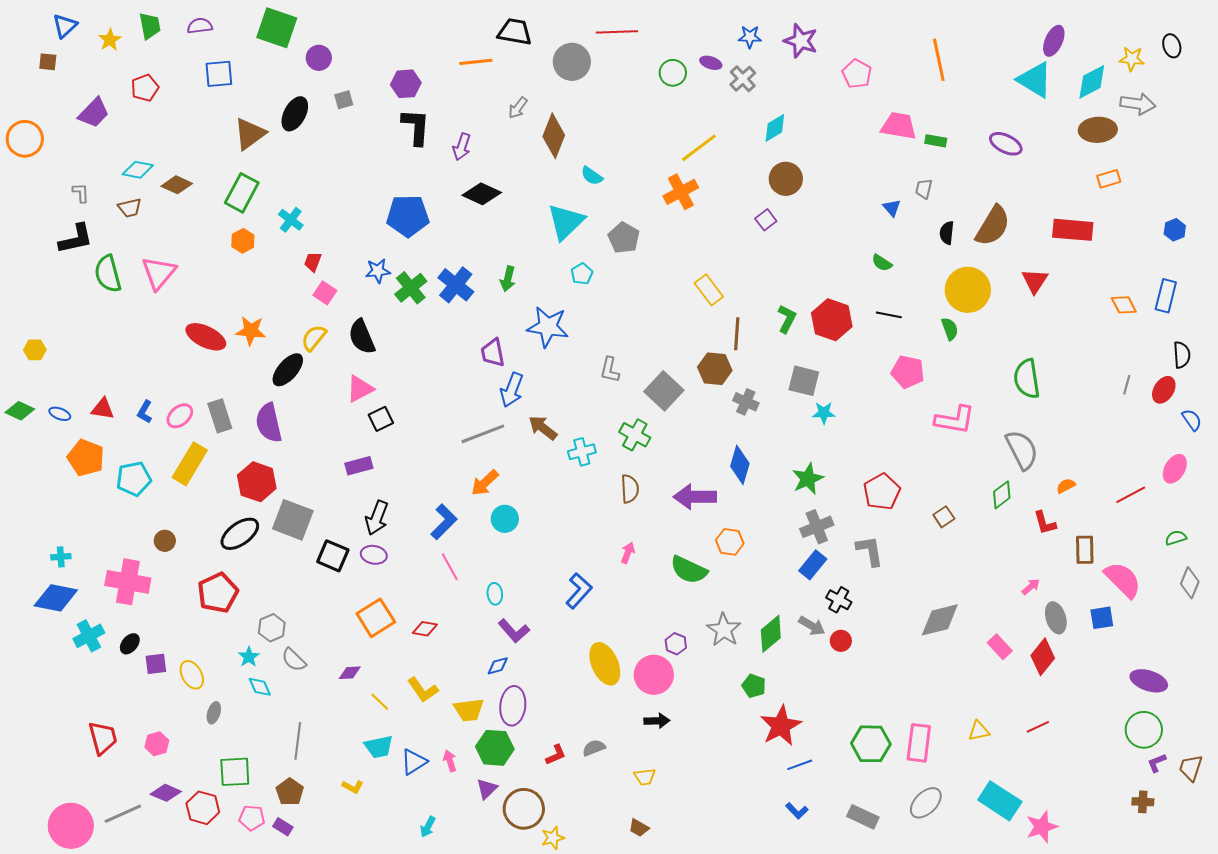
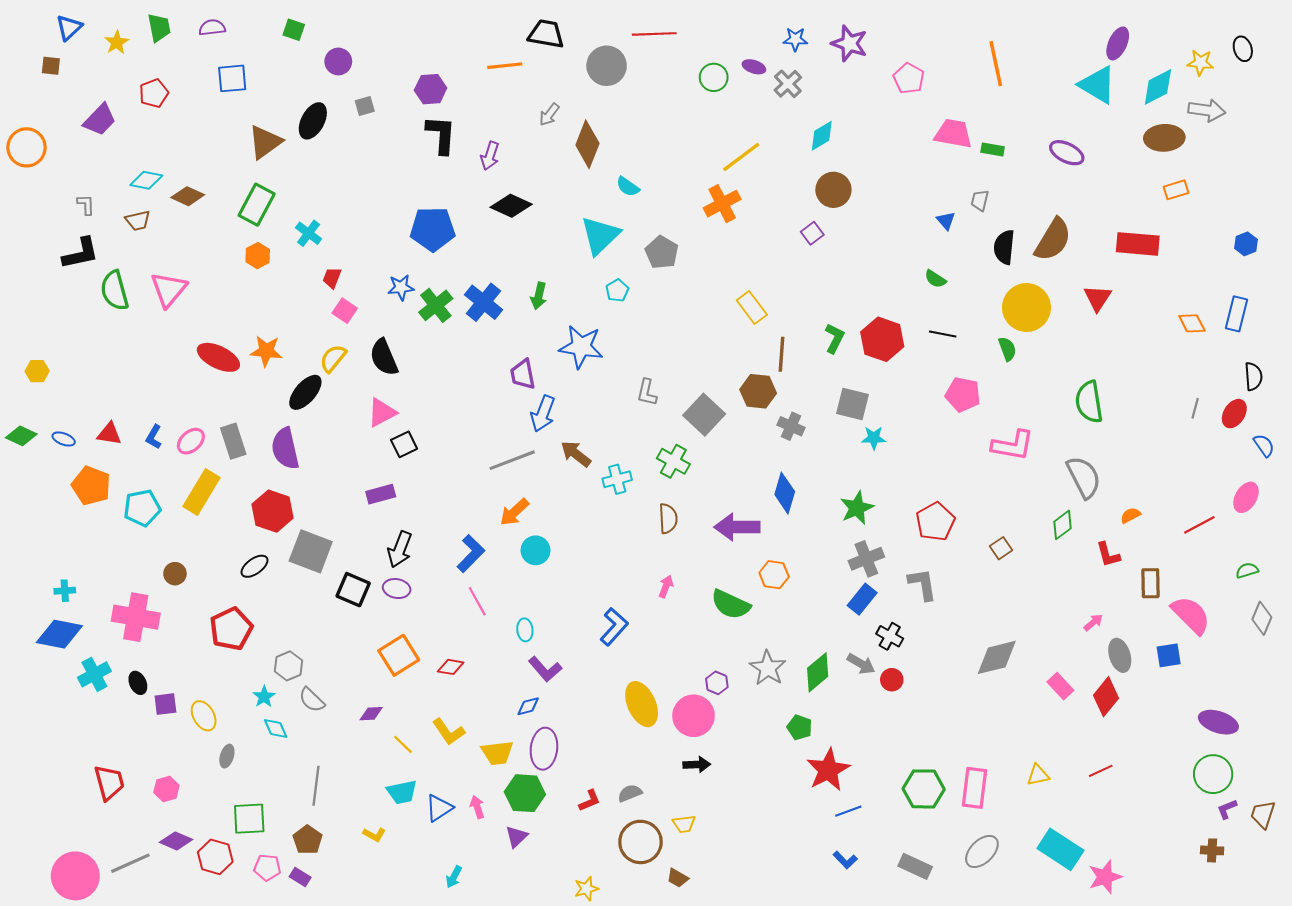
green square: (277, 28) -> (294, 30), size x0.5
black semicircle: (947, 233) -> (1004, 247), size x1.4
black ellipse: (240, 534) -> (255, 566), size x0.7
black ellipse: (130, 644) -> (138, 683), turned -65
brown circle: (524, 809) -> (640, 842), moved

